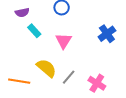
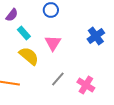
purple semicircle: (22, 13) -> (12, 15), turned -40
yellow semicircle: (46, 68) -> (29, 56), moved

